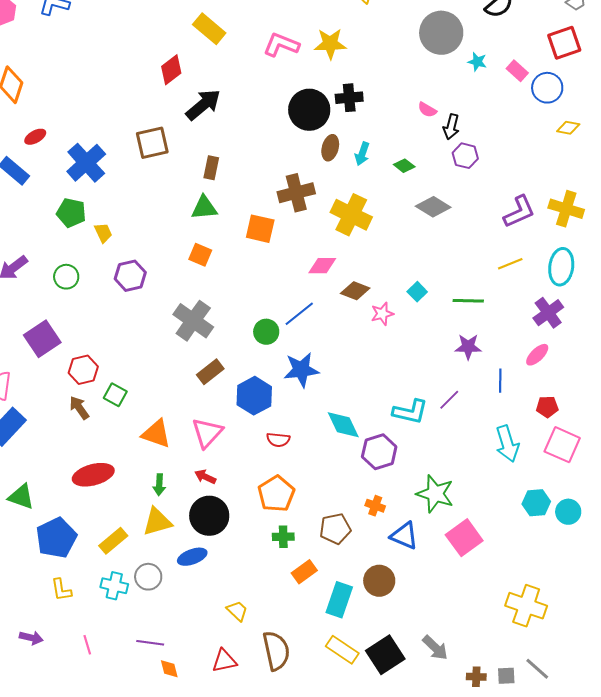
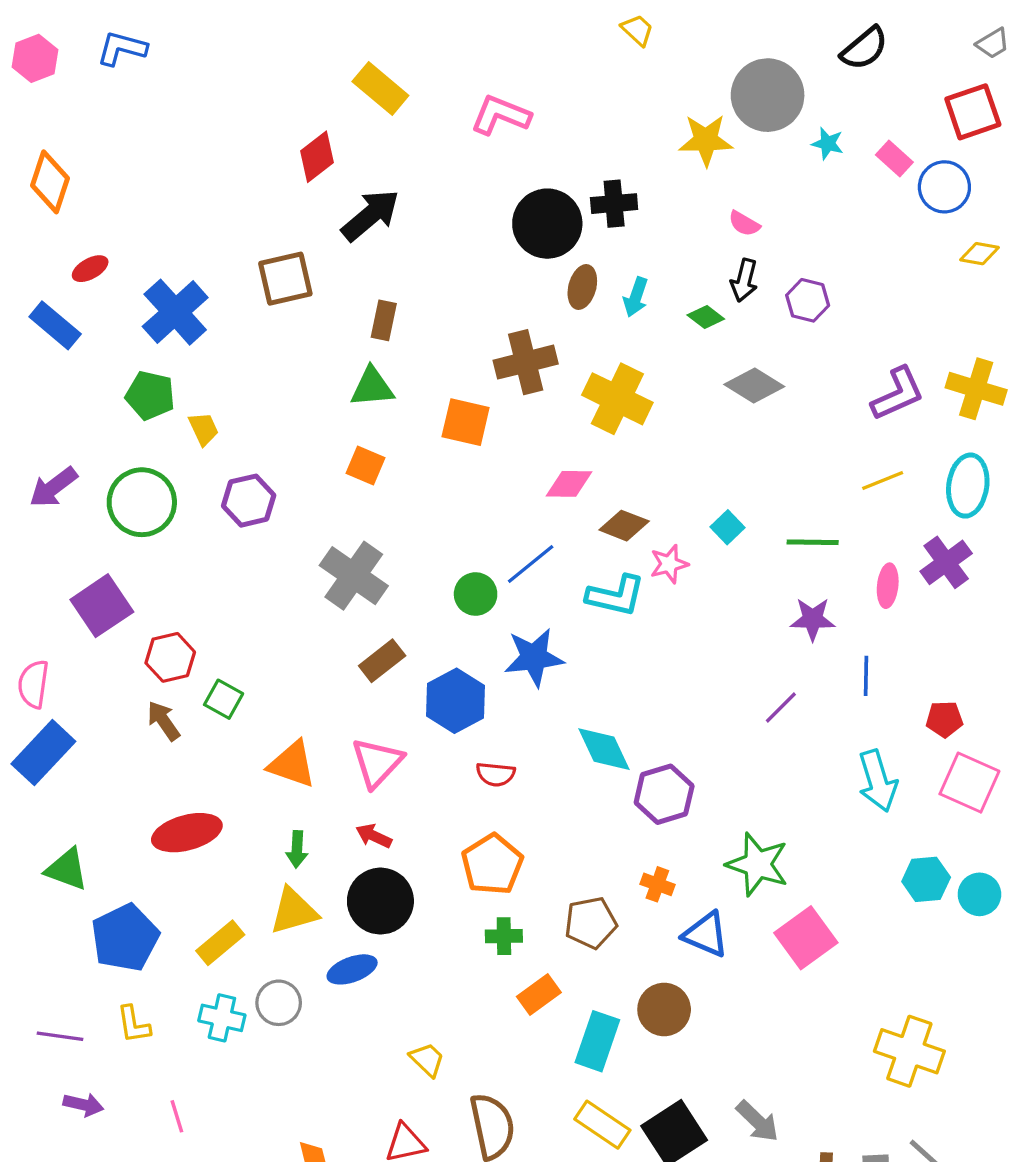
yellow star: (330, 44) -> (706, 140), moved
black arrow: (451, 127) -> (744, 280), moved
green circle: (66, 277) -> (142, 502), size x1.6
pink ellipse: (537, 355) -> (888, 586), moved, turned -40
cyan L-shape: (410, 412) -> (616, 596), moved
purple line: (150, 643) -> (60, 1036), moved

